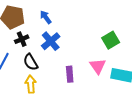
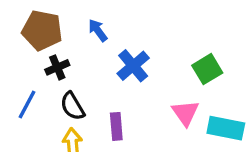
blue cross: (51, 41) -> (133, 66), moved
purple rectangle: (70, 74) -> (116, 126), moved

